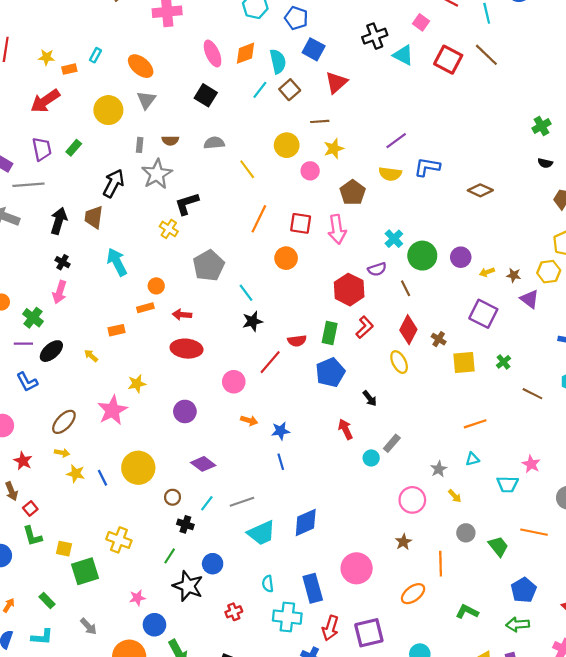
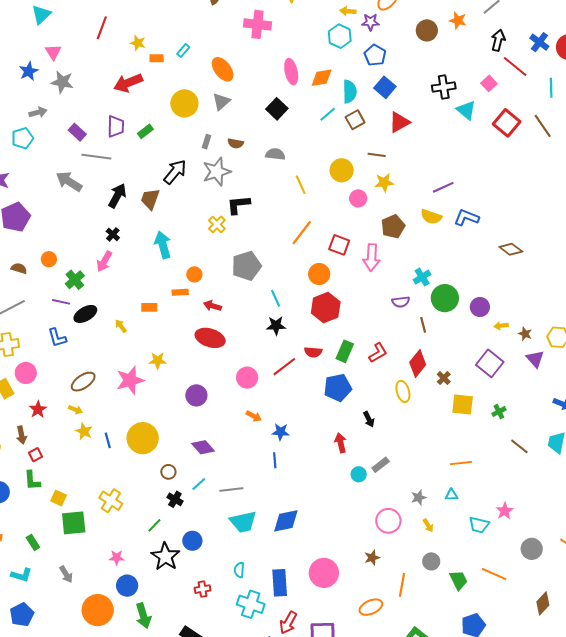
red hexagon: (349, 290) -> (326, 308), moved

